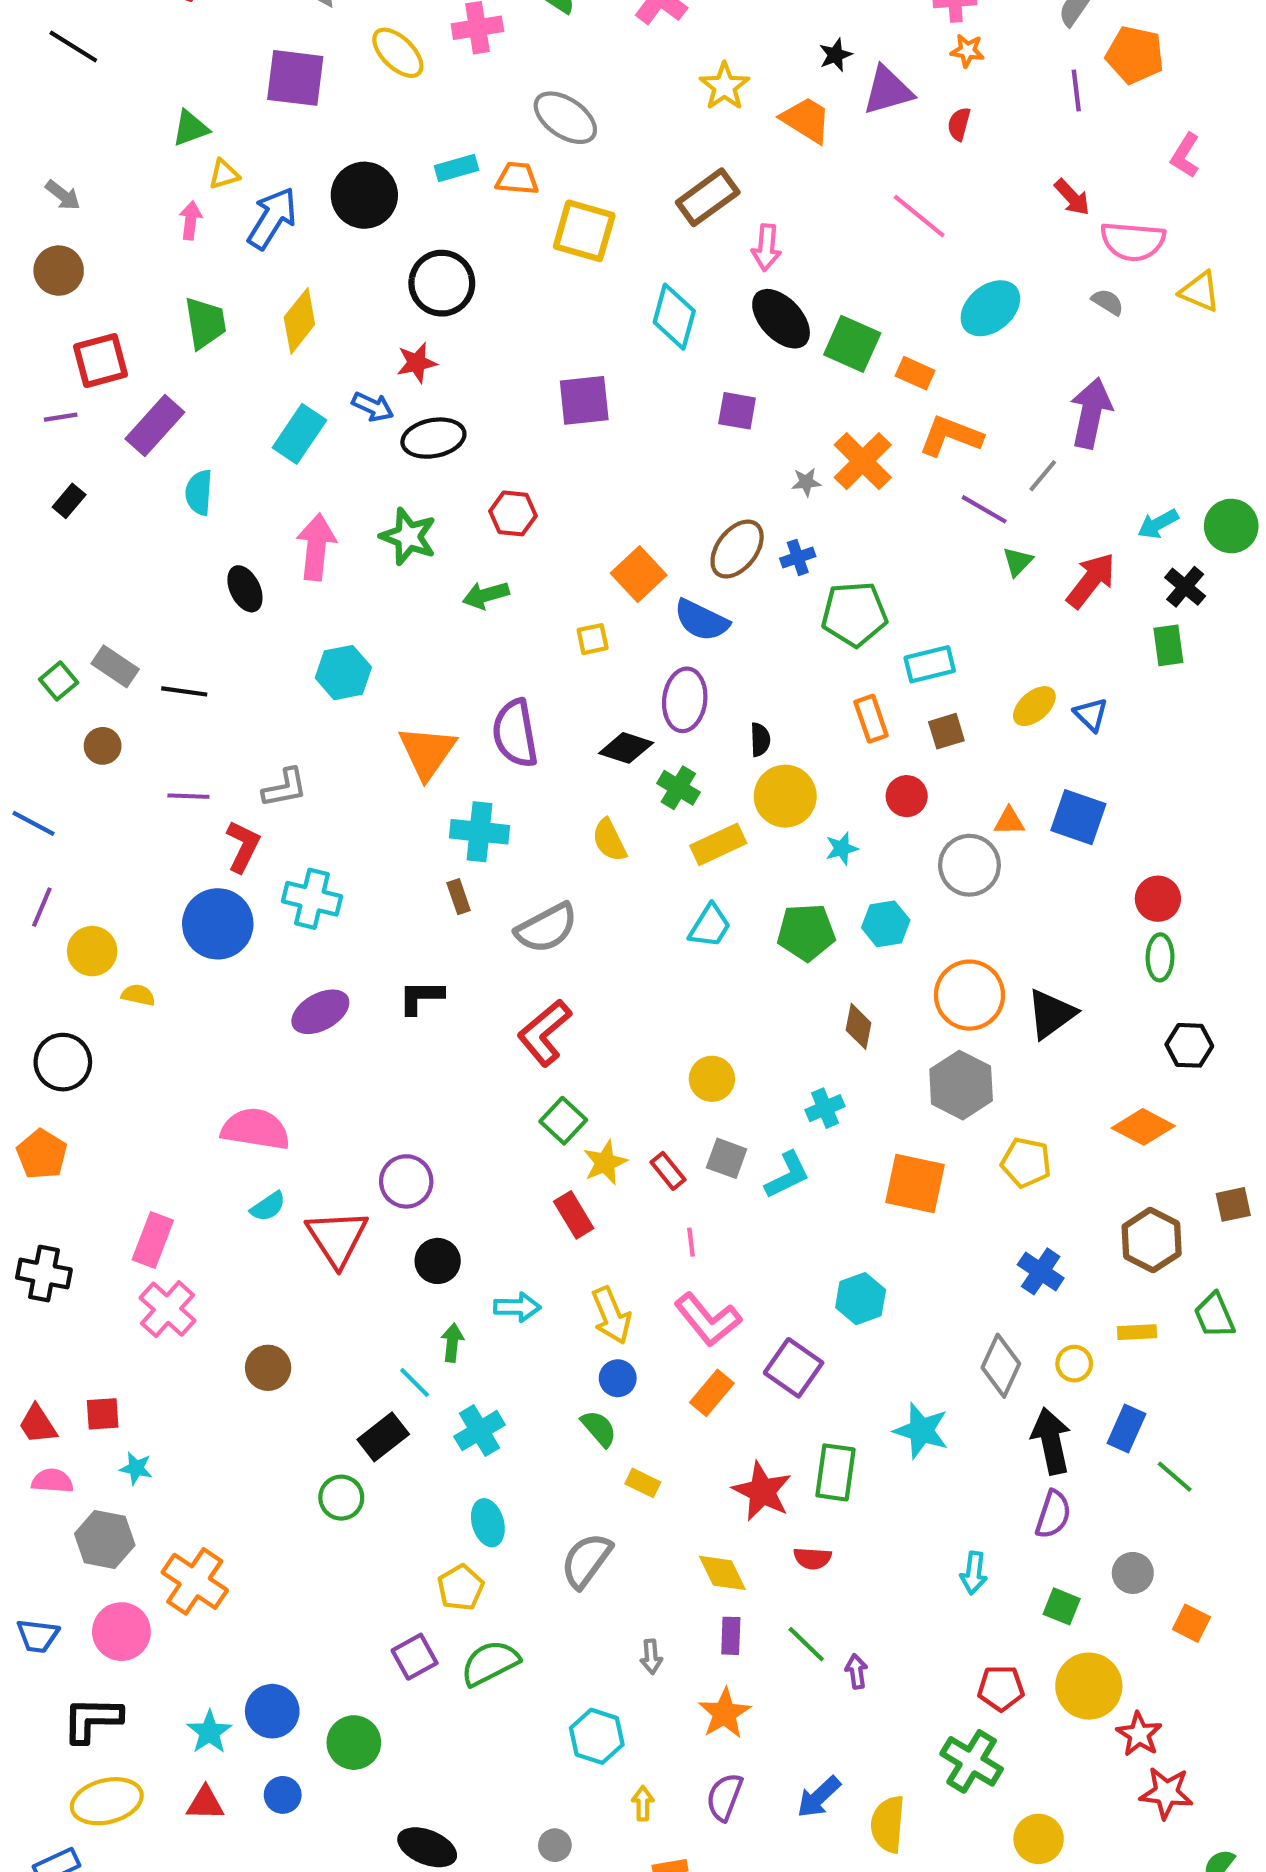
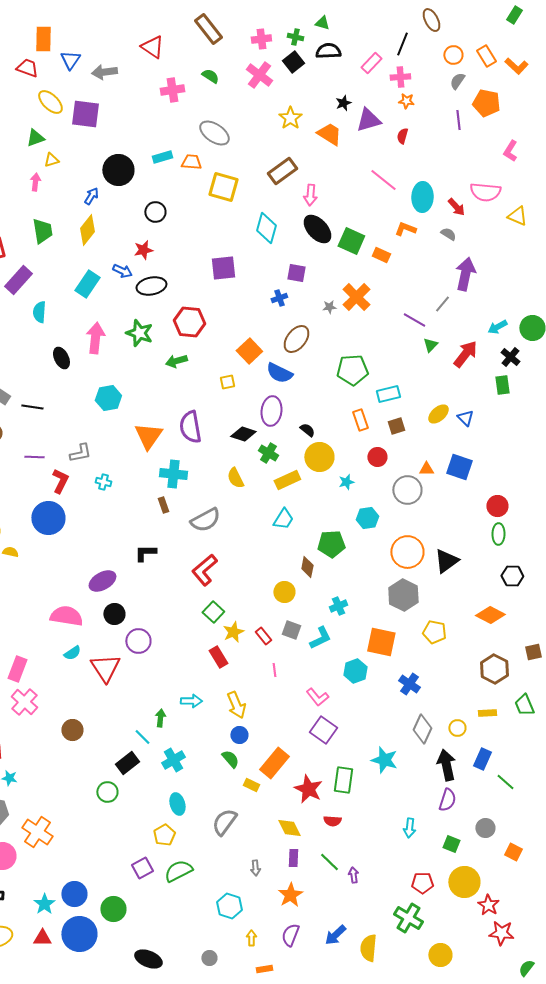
yellow ellipse: (398, 53) -> (50, 102), moved
red arrow: (1072, 197) -> (456, 207), moved
blue arrow: (272, 218) -> (91, 196), moved, size x0.6
black circle: (442, 283) -> (155, 212), size x0.7
gray semicircle: (1108, 302) -> (448, 234), moved
cyan ellipse: (990, 308) -> (422, 197), moved, turned -48
orange L-shape: (951, 436) -> (405, 229), moved, size x0.7
red hexagon: (513, 513) -> (189, 322), size x1.4
blue cross: (798, 557) -> (279, 298), moved
black semicircle: (760, 740) -> (307, 430), turned -49
cyan cross: (312, 899) -> (103, 482), moved, size x0.6
green pentagon: (806, 932) -> (331, 544), moved
purple ellipse: (320, 1012) -> (102, 581), moved
brown diamond: (858, 1026) -> (307, 567), moved
black circle: (438, 1261) -> (114, 614), moved
blue cross: (1041, 1271) -> (409, 684), moved
cyan hexagon: (861, 1299) -> (355, 671), moved
pink L-shape: (708, 1320) -> (317, 697), moved, size x0.7
orange rectangle: (712, 1393) -> (274, 763), moved, size x1.4
blue circle: (283, 1795) -> (79, 934), size x2.0

